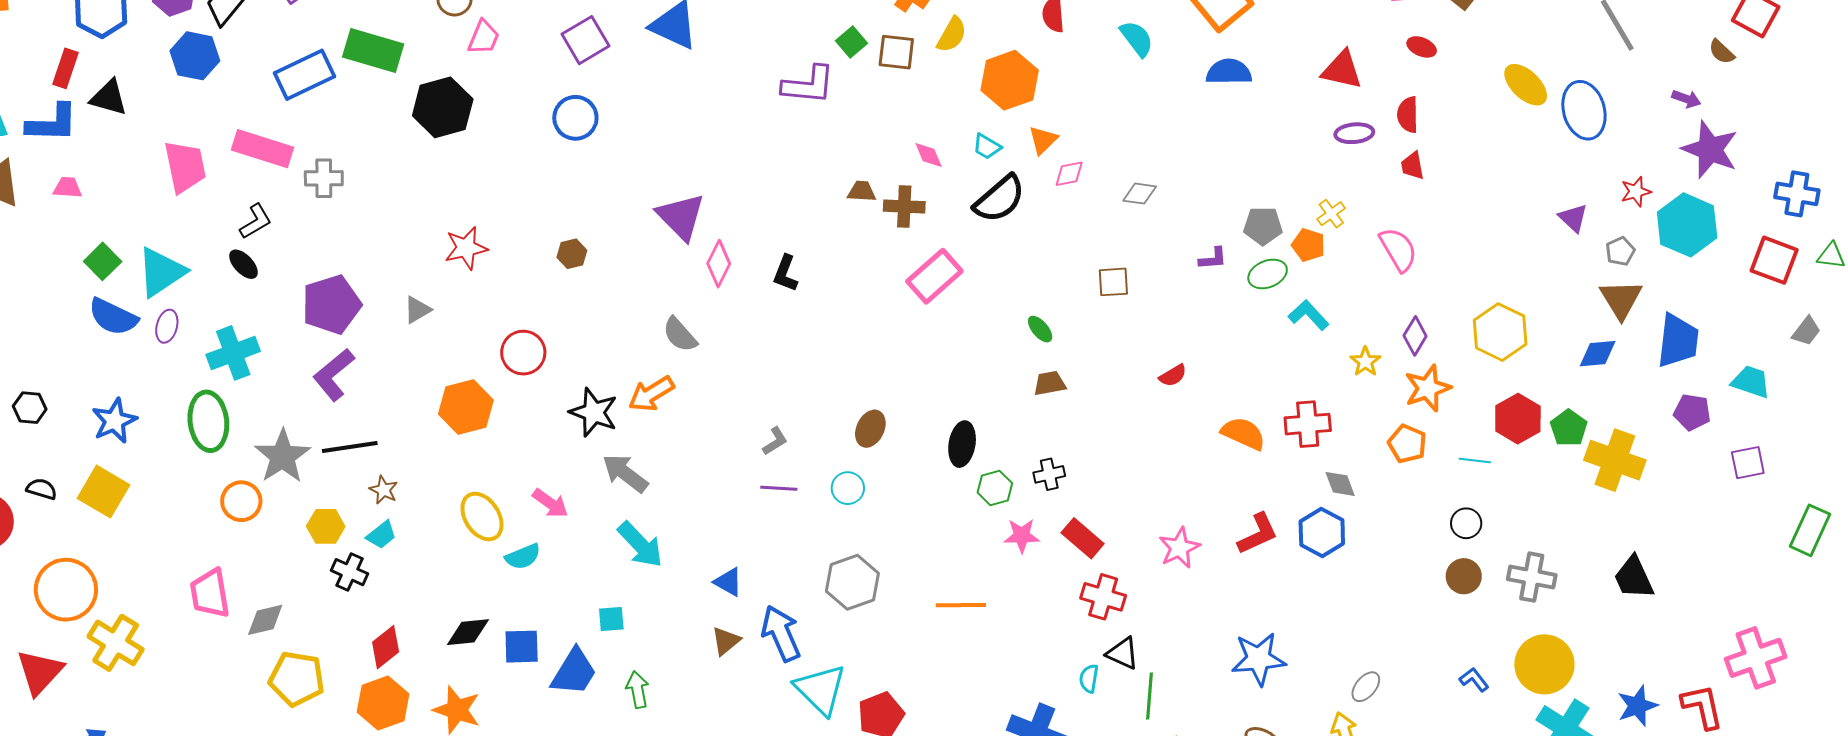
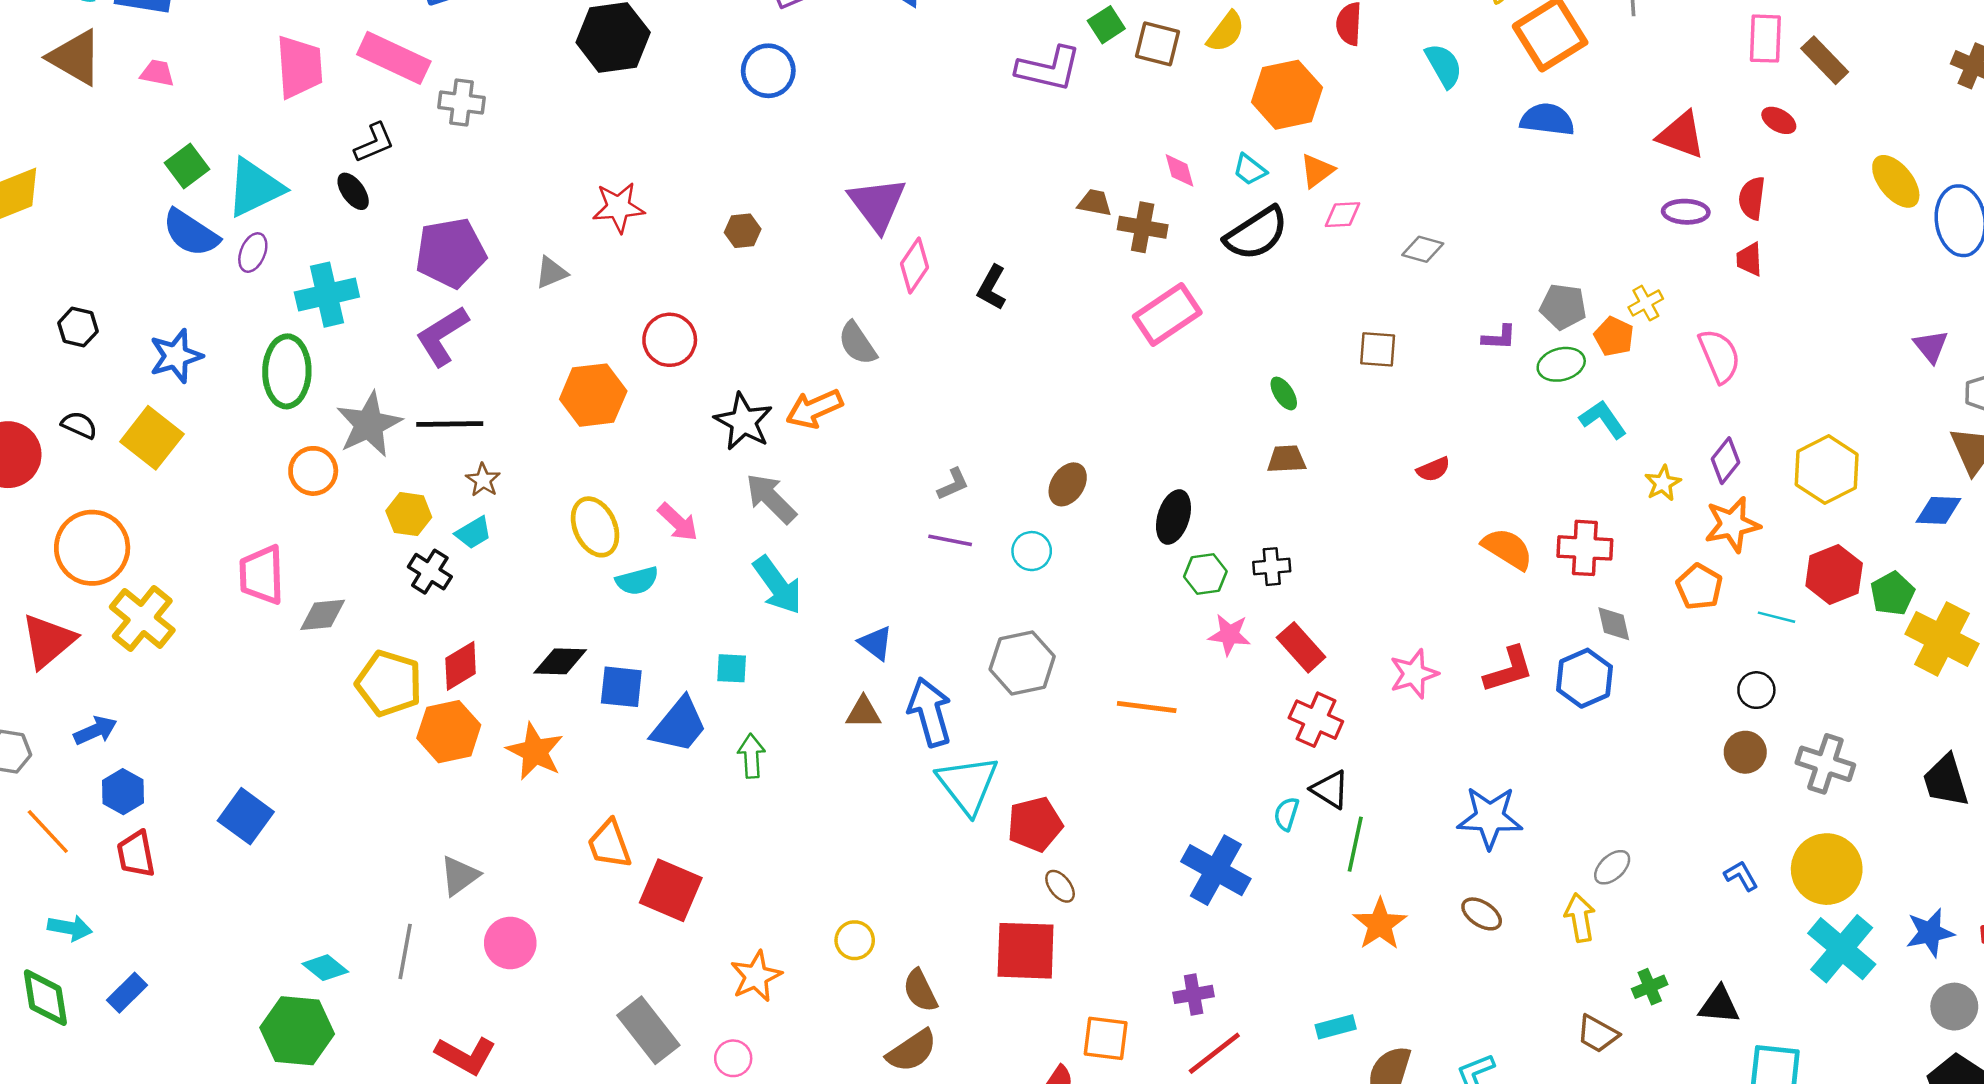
brown triangle: (726, 641) -> (863, 712), turned 32
yellow pentagon: (297, 679) -> (389, 683), moved

